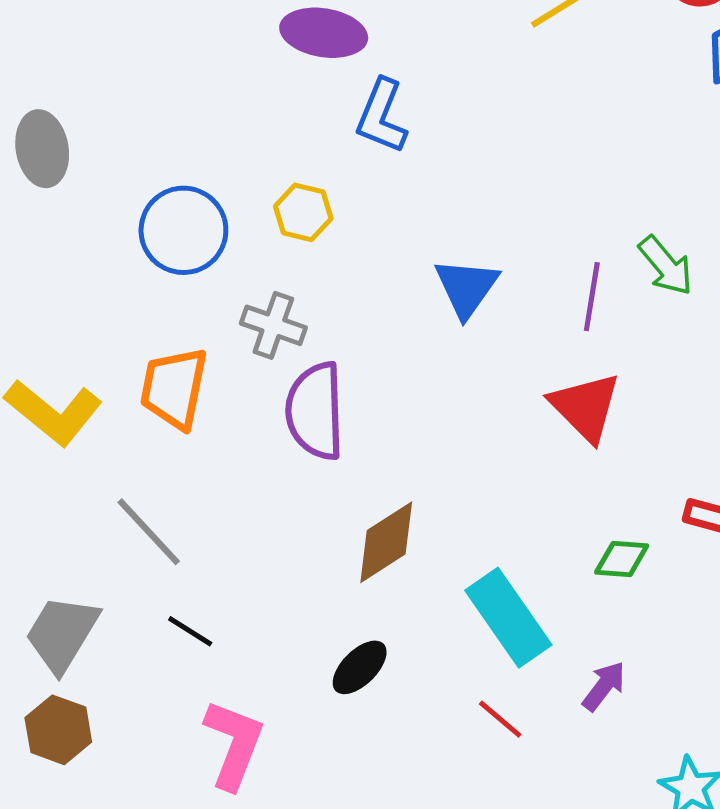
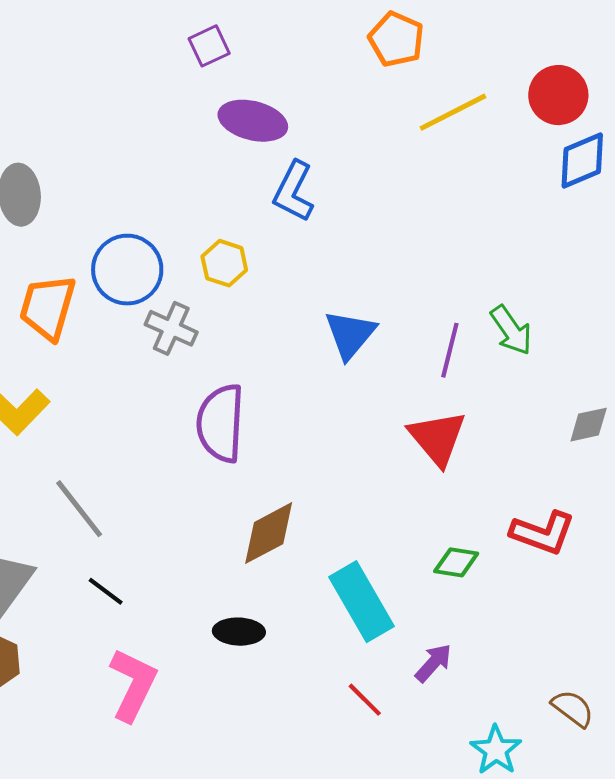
gray cross: (273, 325) -> (171, 328), moved
orange trapezoid: (174, 388) -> (48, 307), moved
black ellipse: (360, 667) -> (239, 632), turned 42
red line: (500, 719) -> (365, 700), moved

